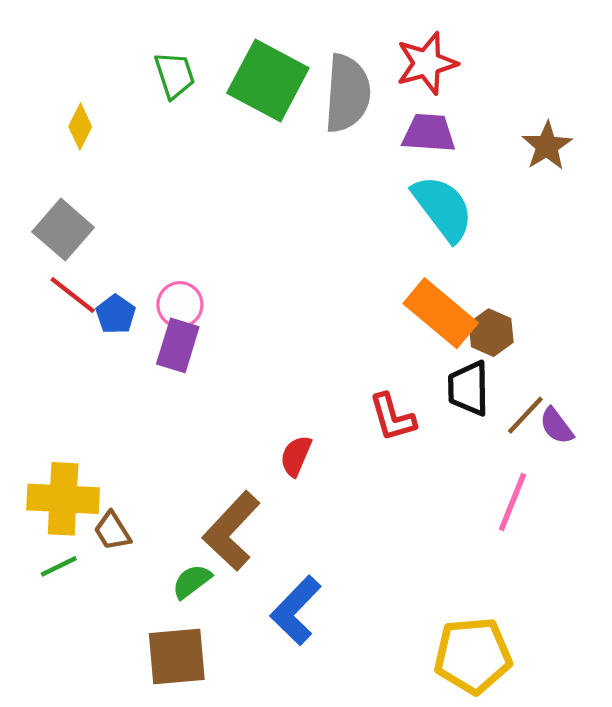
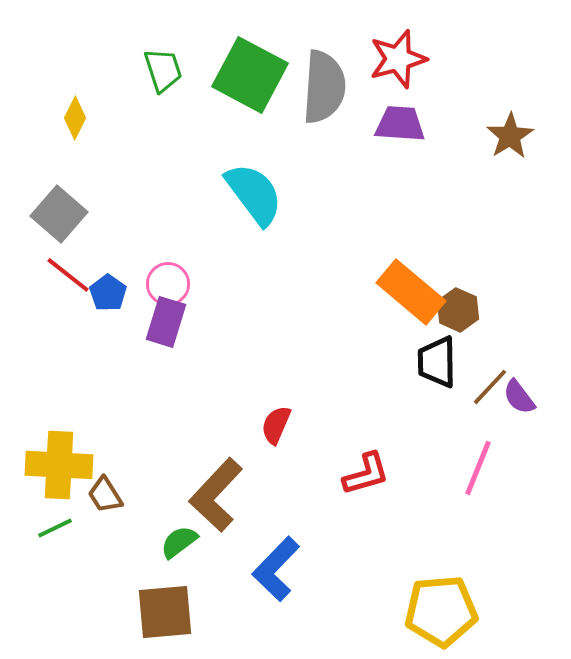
cyan semicircle: (443, 208) -> (254, 194), moved
red L-shape: (392, 417) -> (366, 474), moved, turned -90

